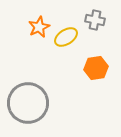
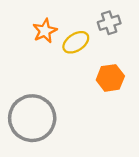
gray cross: (95, 20) -> (109, 23), turned -30

